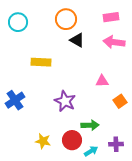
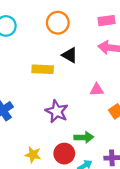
black triangle: (77, 40) -> (70, 55), moved
yellow rectangle: (41, 62) -> (43, 69), moved

